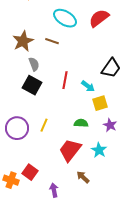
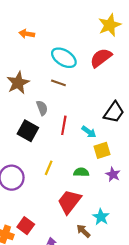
brown line: (52, 41) -> (58, 83), moved
gray semicircle: (34, 64) -> (42, 108), moved
yellow line: (44, 125) -> (49, 168), moved
cyan star: (99, 150) -> (101, 217), moved

